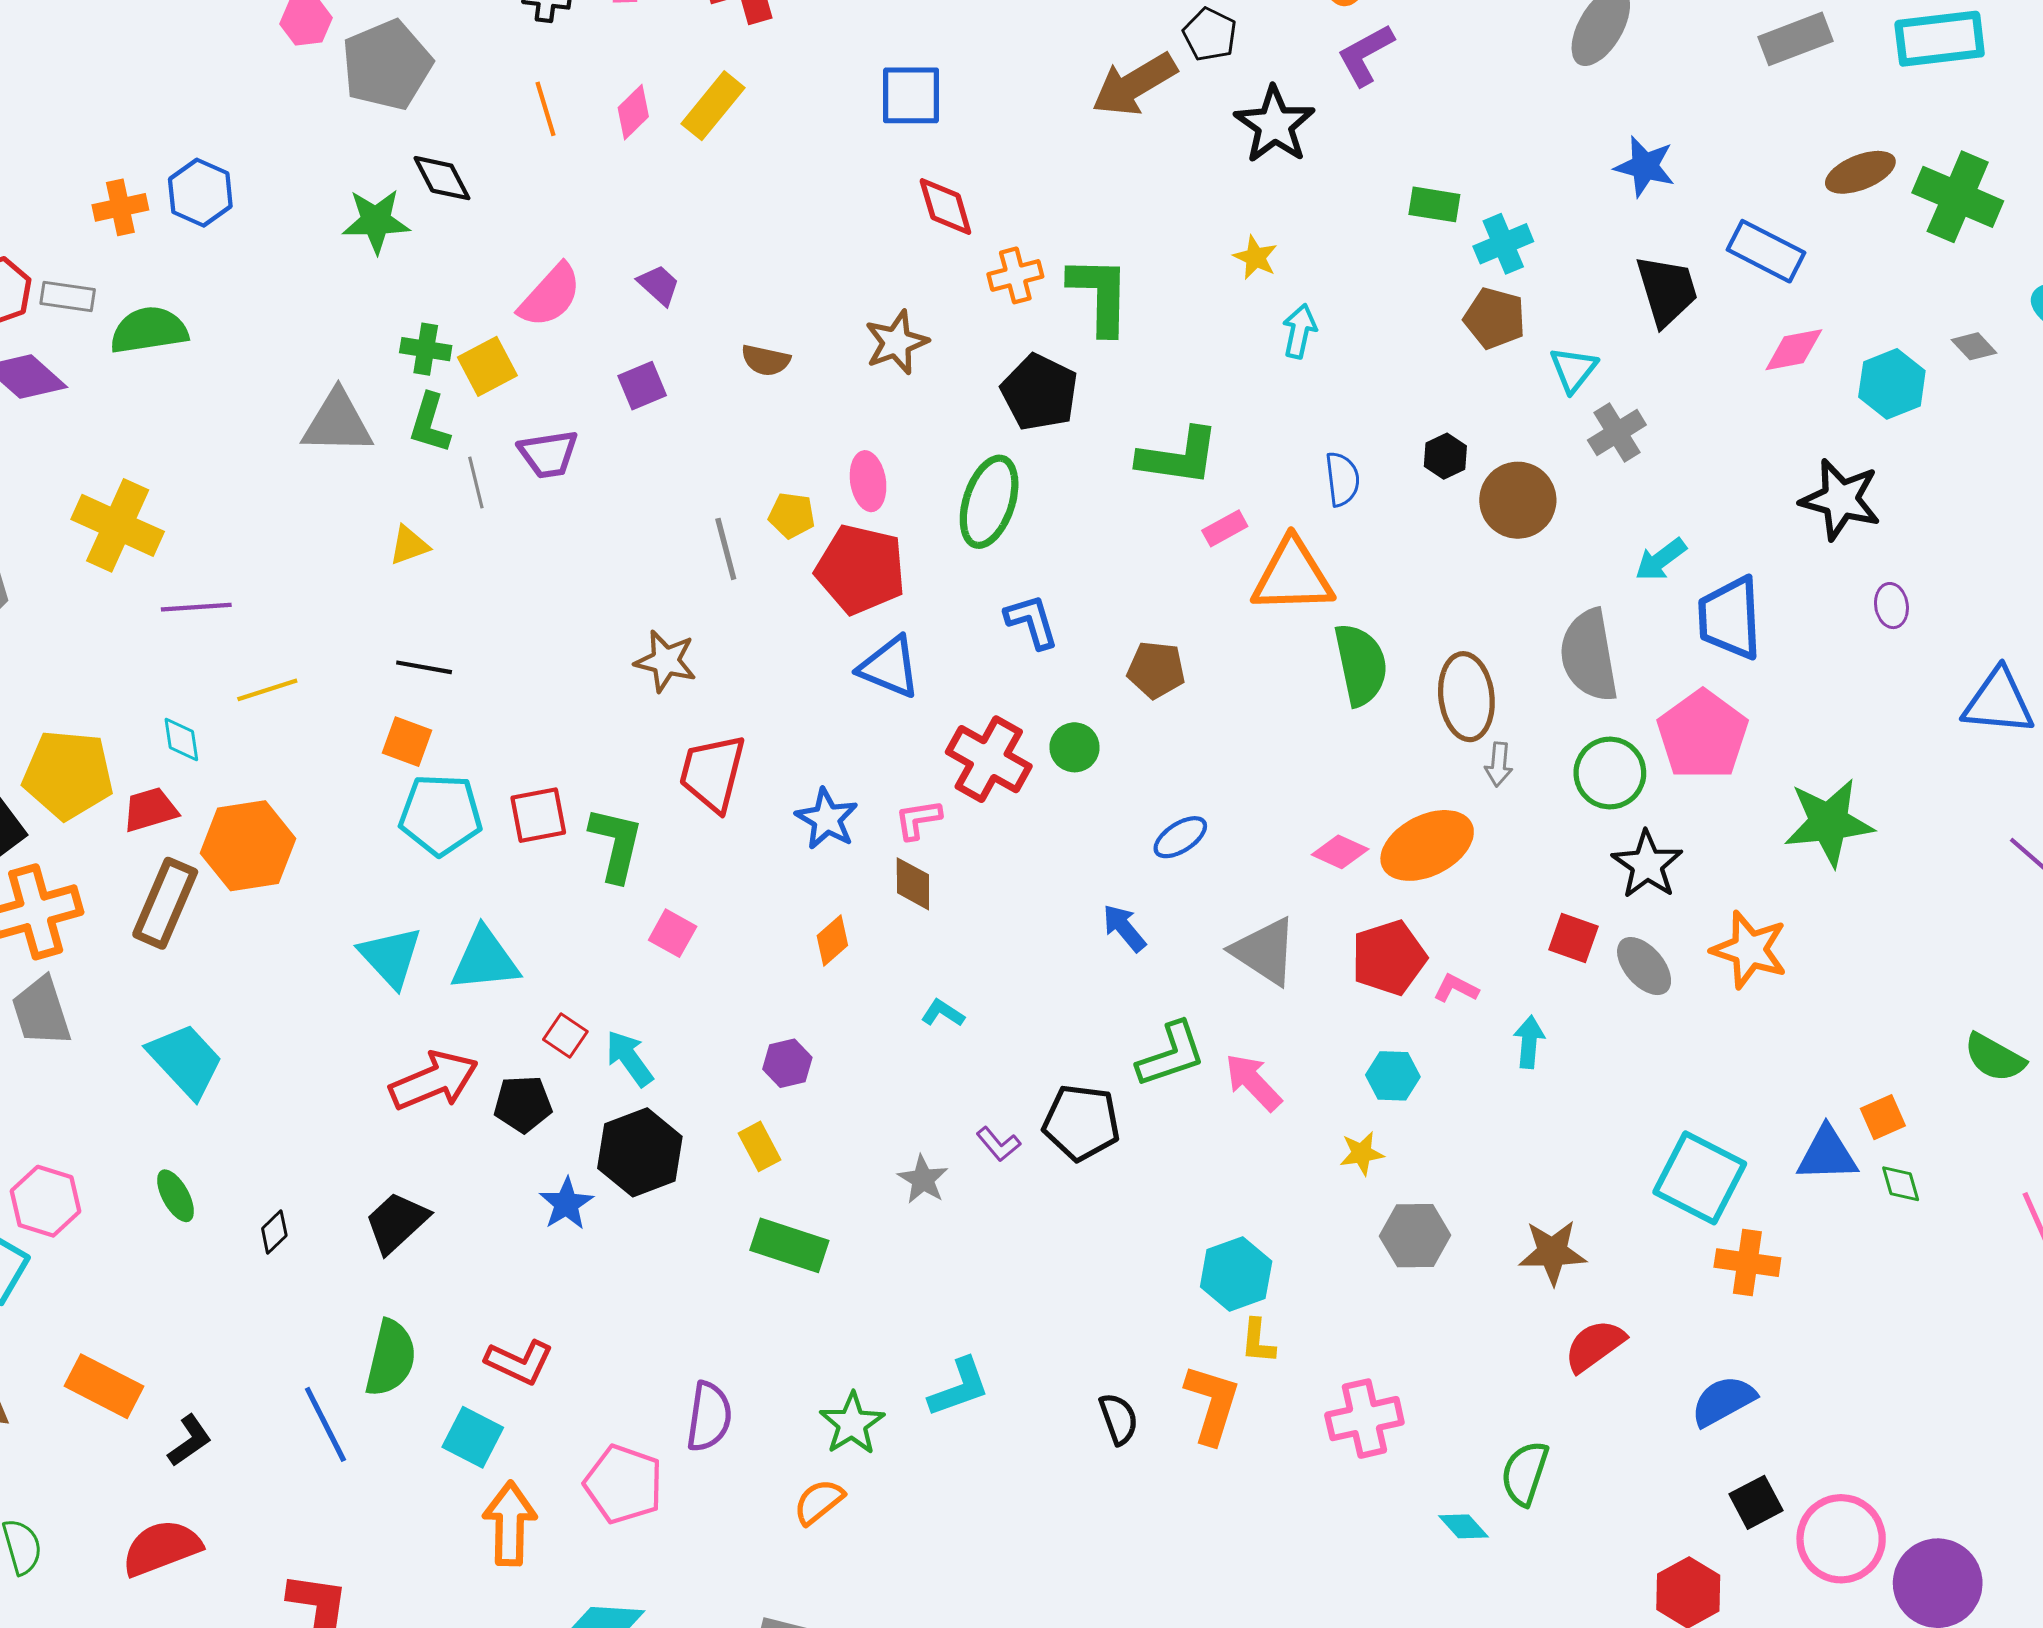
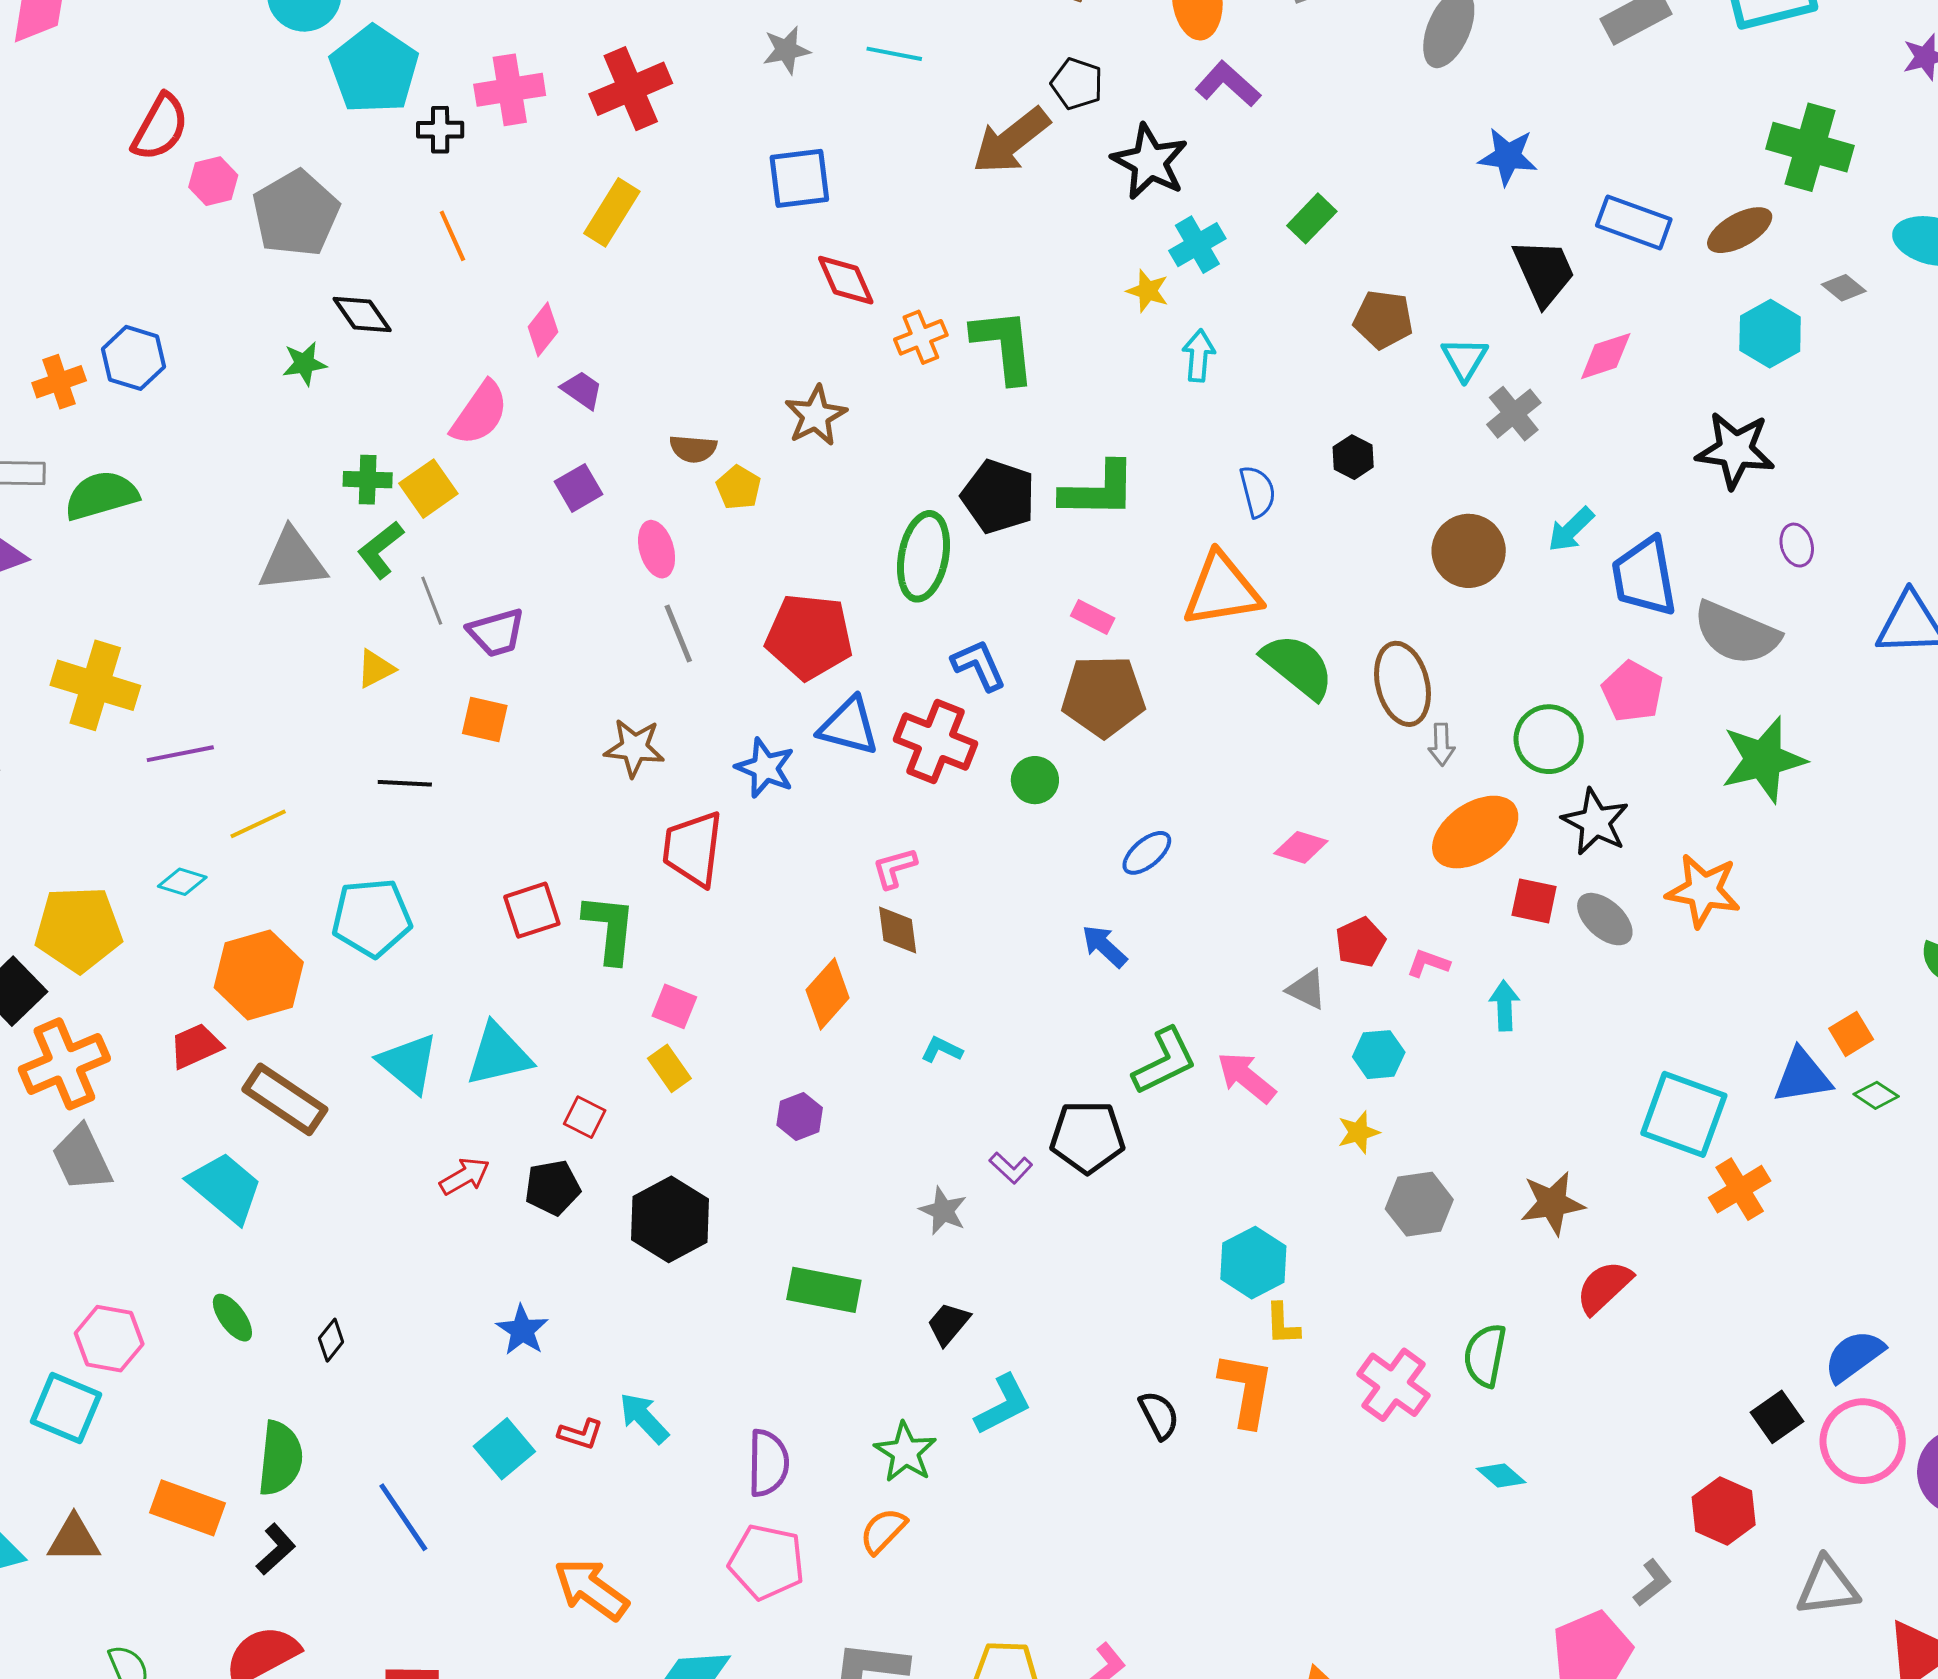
purple L-shape: (1366, 55) -> (1228, 84), turned 78
pink diamond: (633, 112) -> (543, 329), moved
brown ellipse: (1860, 172) -> (1740, 230), moved
green rectangle: (1434, 204) -> (1312, 218), turned -48
green star: (376, 221) -> (304, 364), size x0.7
cyan cross: (1503, 244) -> (1197, 245), moved
pink diamond: (1794, 350) -> (1606, 356), moved
black pentagon: (1039, 392) -> (998, 496), moved
green L-shape: (430, 423) -> (380, 550), turned 42
purple trapezoid: (548, 454) -> (496, 633), moved
pink ellipse: (868, 481) -> (657, 549), moved
brown circle: (1518, 500) -> (1469, 551), moved
yellow pentagon: (792, 515) -> (739, 487), moved, turned 30
pink rectangle: (1225, 528) -> (1093, 617), moved, turned 63
gray semicircle: (1589, 655) -> (1736, 633), moved, turned -50
green semicircle: (1361, 665) -> (1298, 666), turned -32
brown pentagon: (1156, 670) -> (1103, 696), size x1.5
pink pentagon: (1703, 735) -> (1632, 691), size x0.7
cyan diamond: (181, 739) -> (182, 882), turned -57
orange square: (407, 742) -> (485, 719), moved
red cross: (989, 759) -> (936, 742), moved
red trapezoid: (150, 810) -> (196, 1046), moved
cyan pentagon: (441, 815) -> (372, 918), moved
blue star: (827, 819) -> (765, 768), moved
orange ellipse: (1427, 845) -> (1475, 832), moved
brown rectangle: (165, 903) -> (285, 1099), moved, turned -72
orange diamond: (832, 940) -> (828, 994), size x1.4
gray triangle: (1265, 951) -> (1307, 989), moved, size x0.6
red pentagon: (1389, 958) -> (1360, 942), size x0.7
cyan arrow: (629, 1058) -> (644, 1418), moved
red arrow: (434, 1081) -> (465, 1176), size x0.6
yellow rectangle: (760, 1146) -> (669, 1068), moved
green diamond: (1901, 1184) -> (1876, 1095), turned -33
blue star: (566, 1204) -> (522, 1330), moved
black trapezoid: (397, 1222) -> (948, 1324), moved, size x0.7
orange cross: (1747, 1263) -> (1740, 1189), turned -32
green semicircle: (391, 1358) -> (280, 1458), moved
red L-shape: (519, 1362) -> (581, 1434), size x0.7
blue semicircle: (1723, 1401) -> (1854, 1356), moved
pink cross: (1364, 1419) -> (1393, 1385), turned -34
cyan square: (473, 1437) -> (504, 1449), moved, turned 30
green semicircle: (1525, 1473) -> (1485, 1355), moved
pink pentagon: (624, 1484) -> (767, 1562), moved
orange arrow: (510, 1523) -> (591, 1589), turned -48

